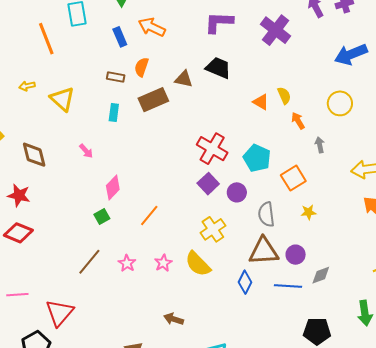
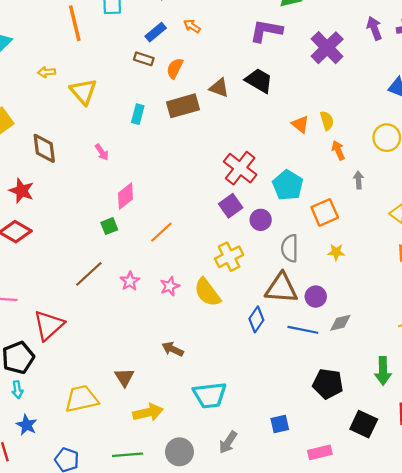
orange arrow: (152, 27) -> (192, 26), size x0.6
blue rectangle: (120, 37) -> (156, 32), turned 66
brown rectangle: (116, 77) -> (144, 59), moved

